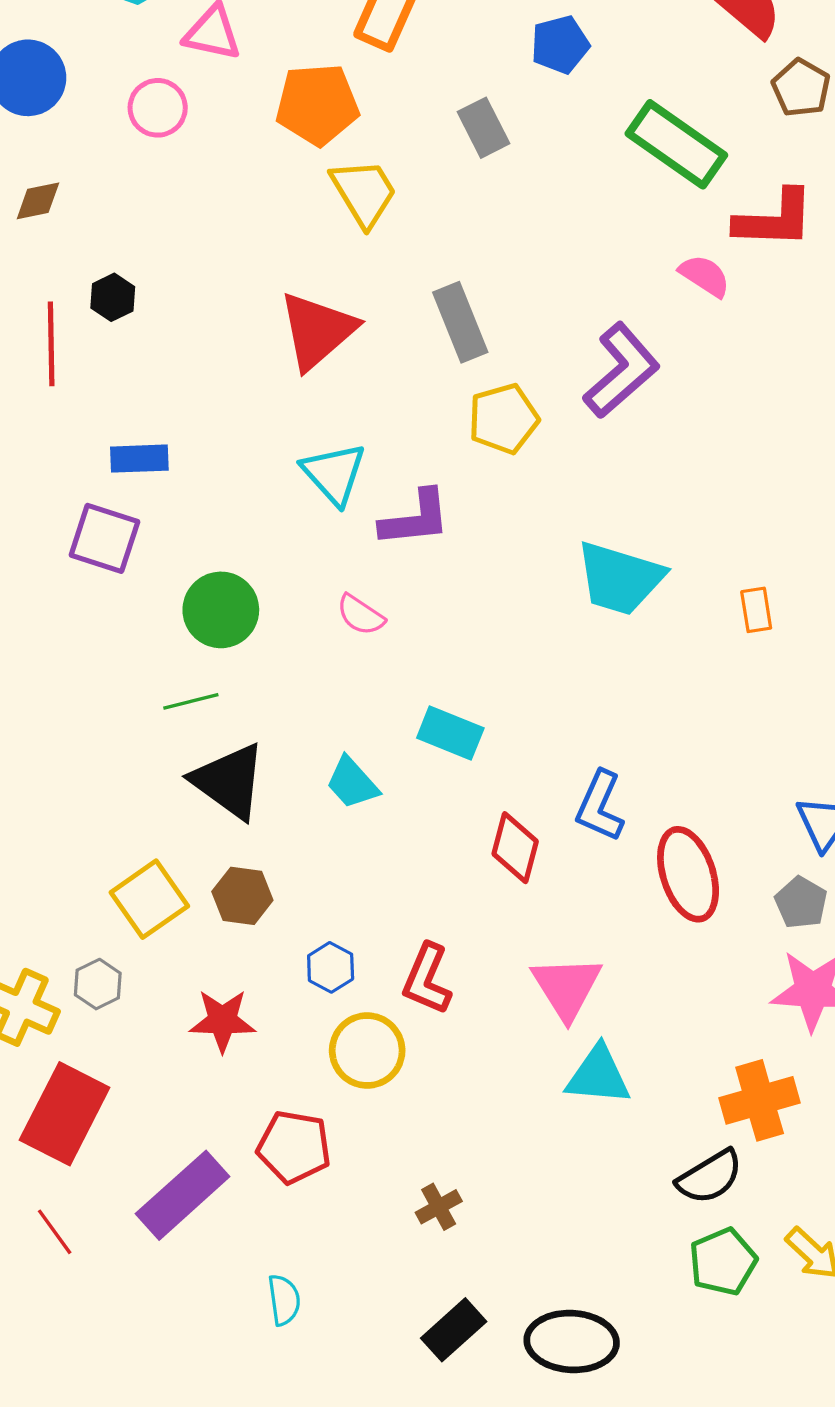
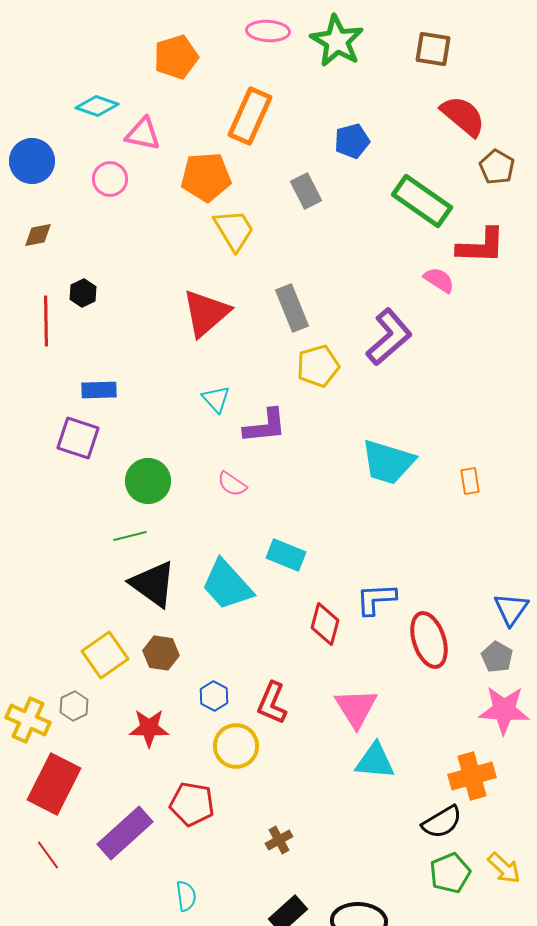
cyan triangle: (334, 474) -> (216, 399), size x0.7
cyan trapezoid: (352, 783) -> (227, 585), size x1.6
blue L-shape: (600, 806) -> (376, 599), turned 63

